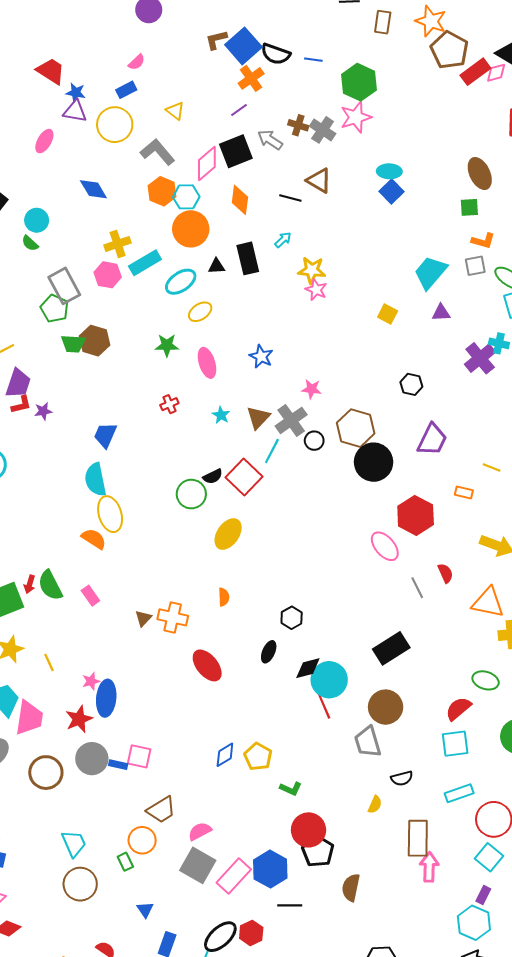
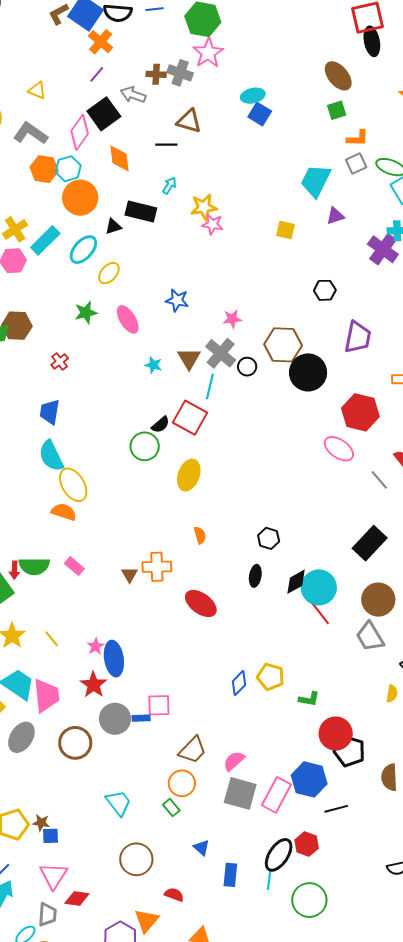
black rectangle: (248, 258) -> (141, 212), turned -48
red cross: (169, 404) -> (60, 362), moved
green semicircle: (50, 585) -> (34, 566), turned -48
brown circle: (80, 884) -> (136, 859), moved

